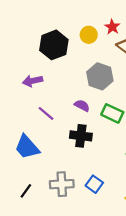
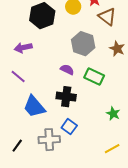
purple line: (46, 113) -> (18, 77), moved
blue trapezoid: (27, 147) -> (34, 107), moved
blue square: (94, 184) -> (69, 127), moved

